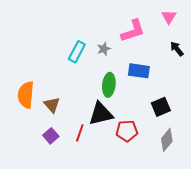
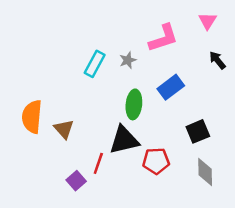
blue rectangle: (139, 71) -> (171, 87), turned -45
purple square: (51, 136) -> (76, 181), moved
gray diamond: (167, 140) -> (205, 172), turned -40

